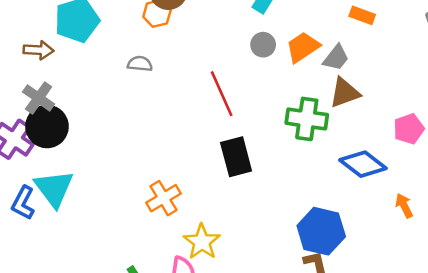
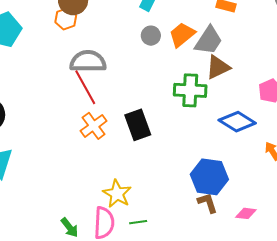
gray trapezoid: (336, 58) -> (209, 41), size x1.4
gray semicircle: (140, 64) -> (88, 61), moved, size x1.8
red line: (222, 94) -> (85, 87), moved
orange cross: (164, 198) -> (94, 126), moved

